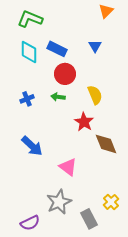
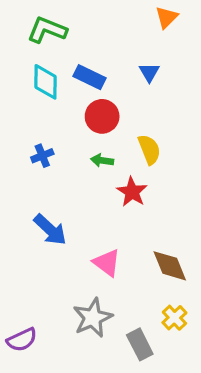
green arrow: (58, 97) -> (102, 160), moved
brown diamond: (106, 144) -> (170, 266), moved
purple semicircle: (30, 223) -> (22, 340), moved

